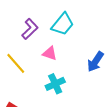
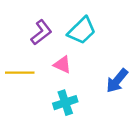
yellow line: (16, 63) -> (20, 73), turned -55

